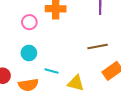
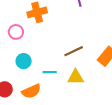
brown line: (98, 47) -> (74, 51), moved

